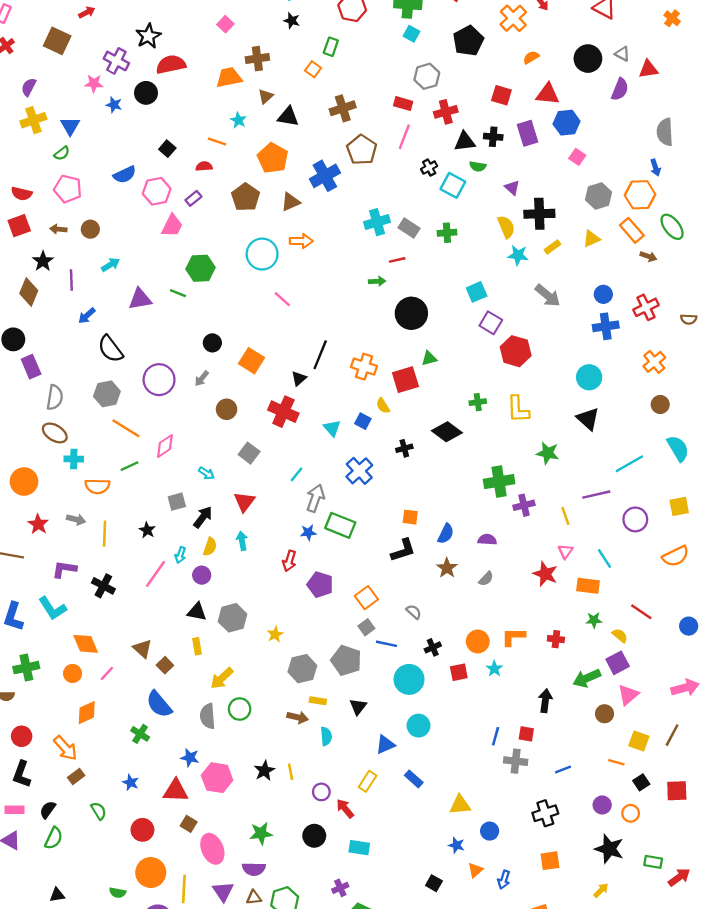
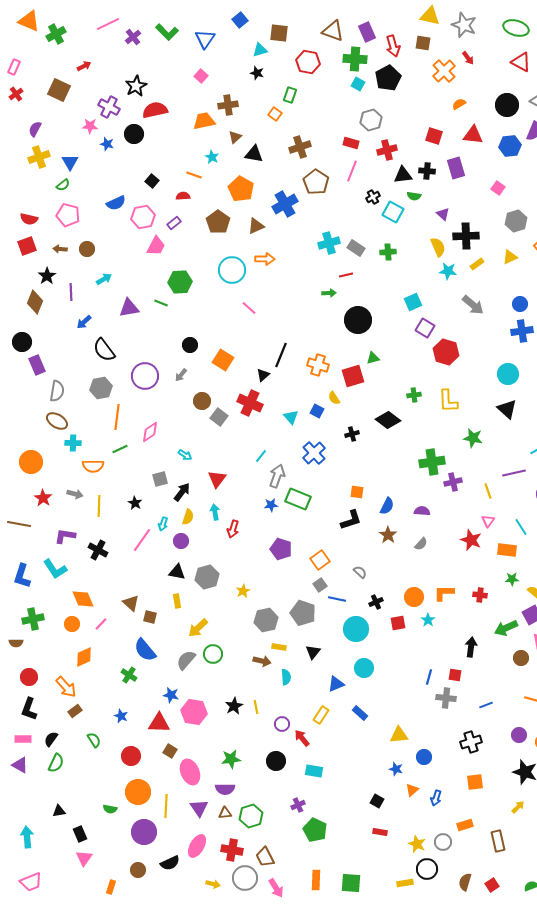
black pentagon: (468, 41) -> (388, 78), moved
blue hexagon: (567, 123) -> (510, 146), moved
orange line: (126, 428) -> (117, 417), turned 65
gray square: (249, 453) -> (219, 417), moved
red arrow: (289, 561) -> (233, 529), moved
brown square: (165, 665) -> (150, 617), turned -32
gray semicircle: (208, 716) -> (186, 660), turned 45

